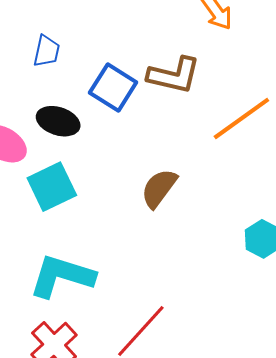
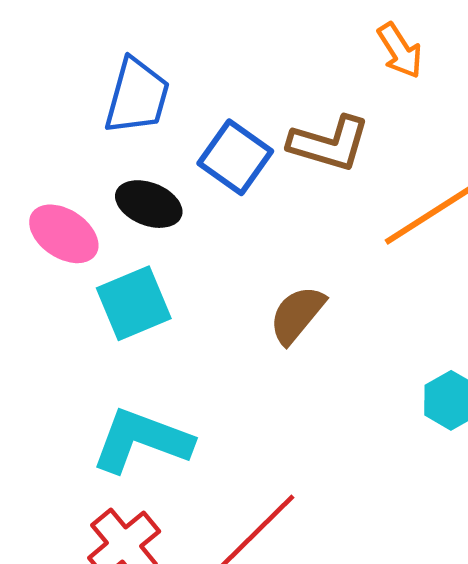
blue trapezoid: (47, 51) -> (137, 96), size x1.6

